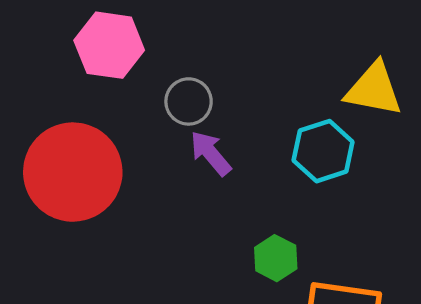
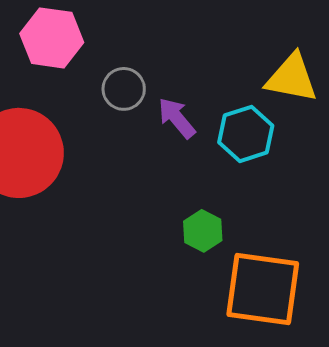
purple arrow: (211, 153) -> (177, 118), moved

